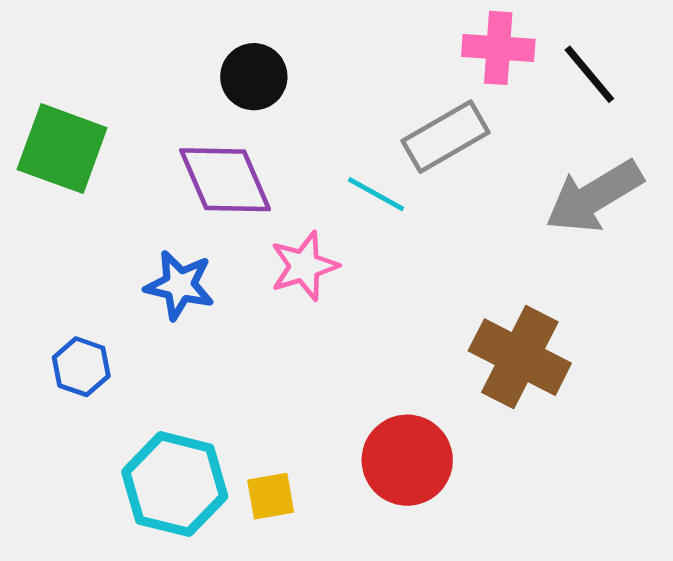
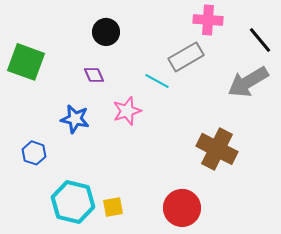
black line: (589, 74) -> (260, 40), moved
purple diamond: (225, 180) -> (94, 75), size x0.5
red circle: (407, 460) -> (182, 208), moved

